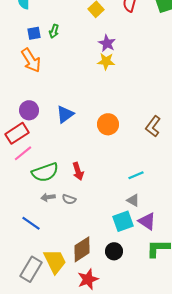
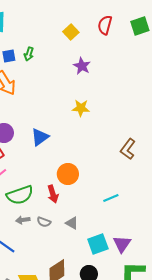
yellow star: (106, 61) -> (81, 108), moved
orange circle: (108, 124) -> (68, 174), moved
gray triangle: (133, 200) -> (72, 223), moved
purple triangle: (147, 221) -> (122, 244), turned 30

